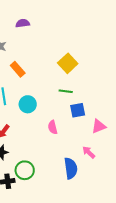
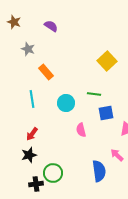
purple semicircle: (23, 23) -> (51, 26), turned 40
yellow square: (68, 63) -> (107, 61), moved
cyan circle: (28, 104) -> (66, 103), moved

